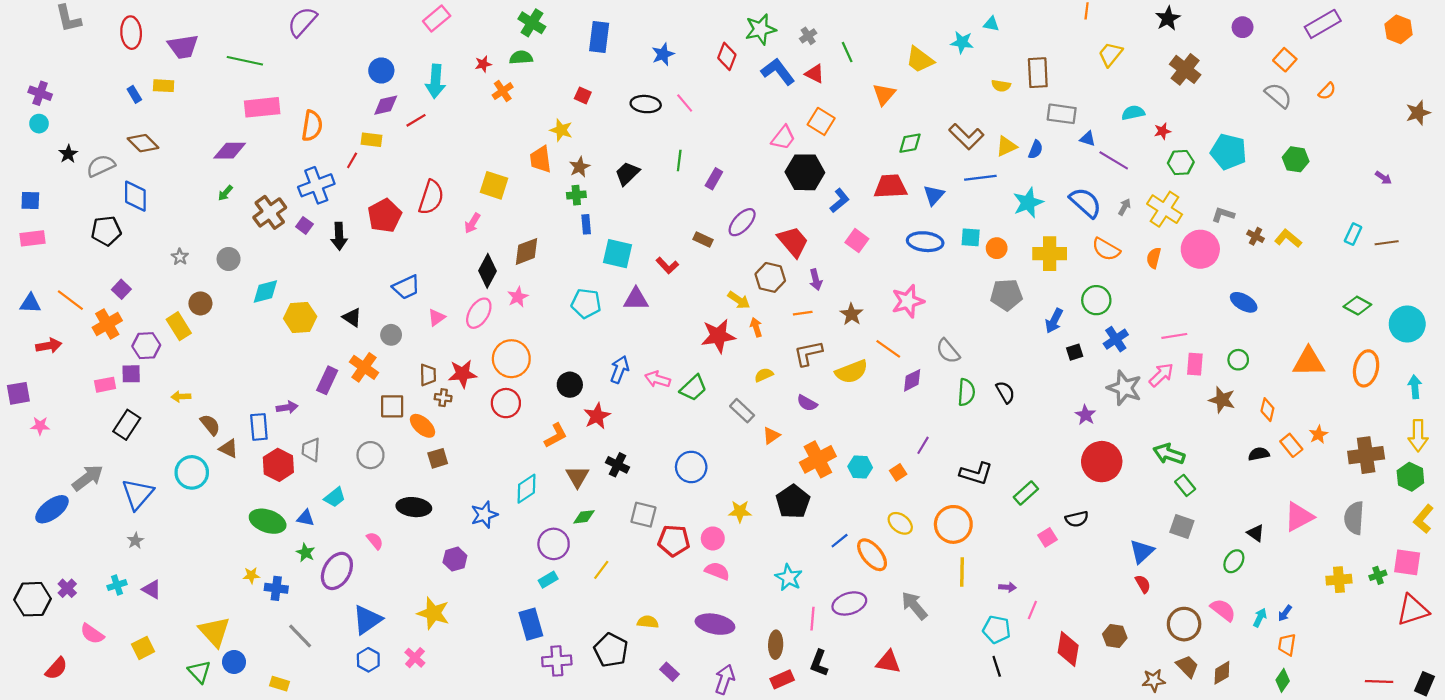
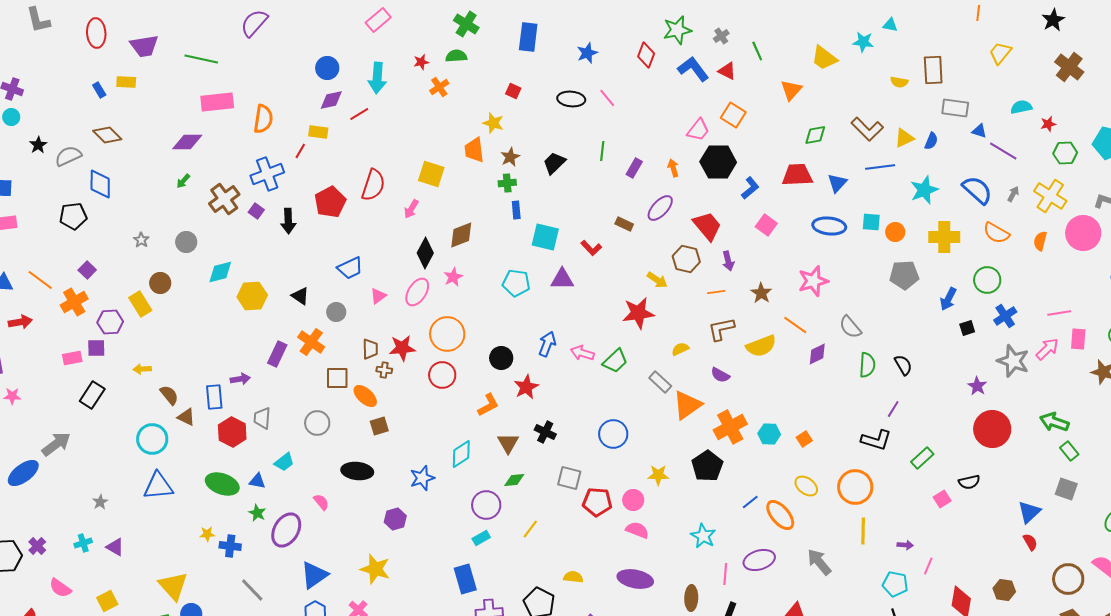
orange arrow: (756, 327) -> (673, 168), moved
orange triangle: (771, 436) -> (687, 405), size x1.8
purple line: (923, 445) -> (893, 409), moved
blue triangle: (138, 494) -> (158, 486), moved, turned 44

